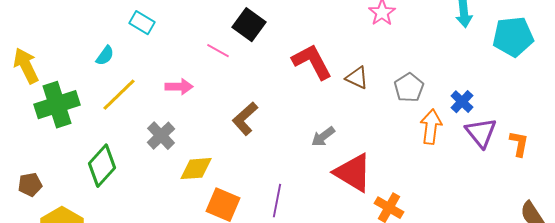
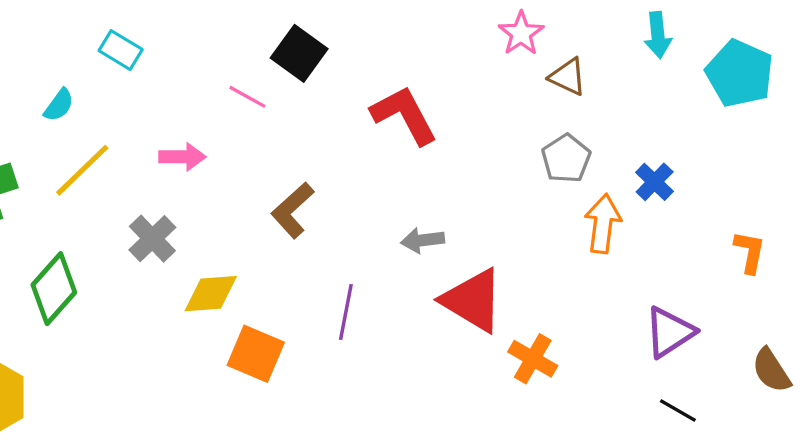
cyan pentagon: (513, 37) -> (740, 73), turned 30
brown triangle: (357, 78) -> (568, 77), moved
purple triangle: (481, 133) -> (670, 332), moved, turned 36
gray arrow: (323, 137) -> (423, 240), turned 30
purple line: (277, 201) -> (346, 312), moved

